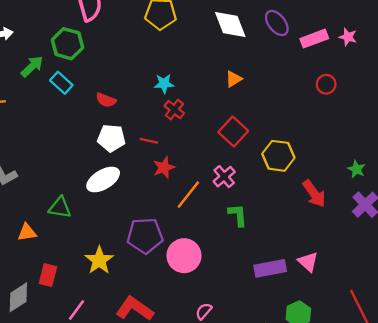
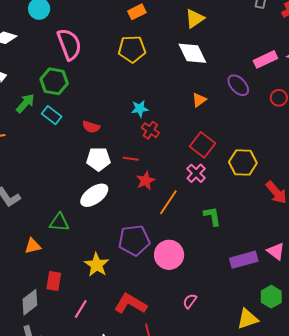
purple ellipse: (277, 23) -> (238, 85), moved
pink cross: (224, 177) -> (196, 173), moved

